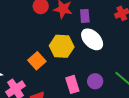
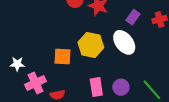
purple rectangle: (85, 16) -> (133, 17), moved, turned 32
orange square: (37, 61) -> (63, 56), turned 36

